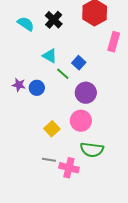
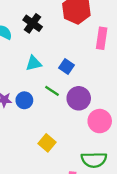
cyan triangle: (50, 56) -> (34, 63), turned -35
green line: (63, 74) -> (52, 91), moved
pink circle: (81, 121) -> (100, 121), moved

